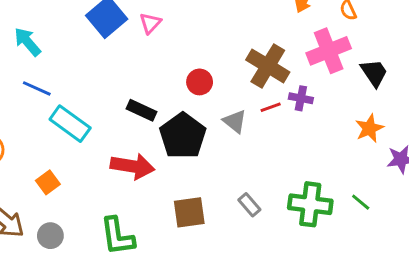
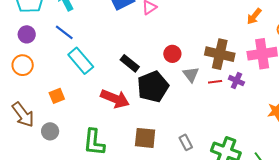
brown cross: (268, 66) -> (220, 54), turned -32
gray triangle: (235, 121) -> (191, 74), moved

